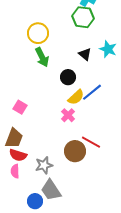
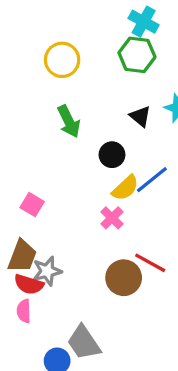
yellow circle: (38, 33) -> (62, 60), moved
gray star: (44, 165) -> (47, 271), moved

